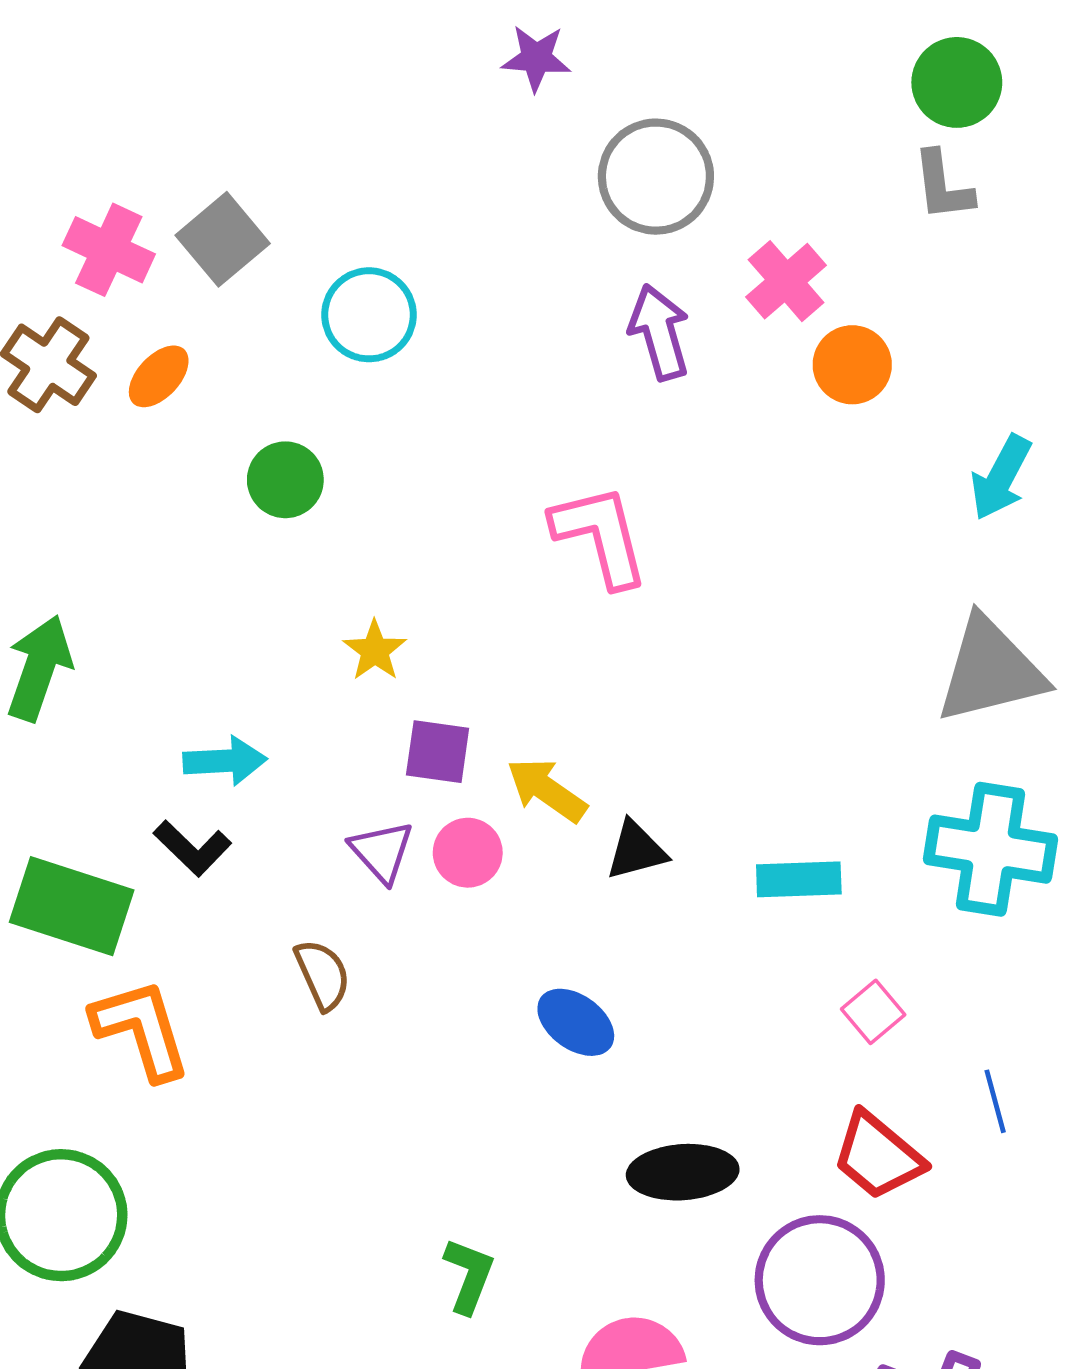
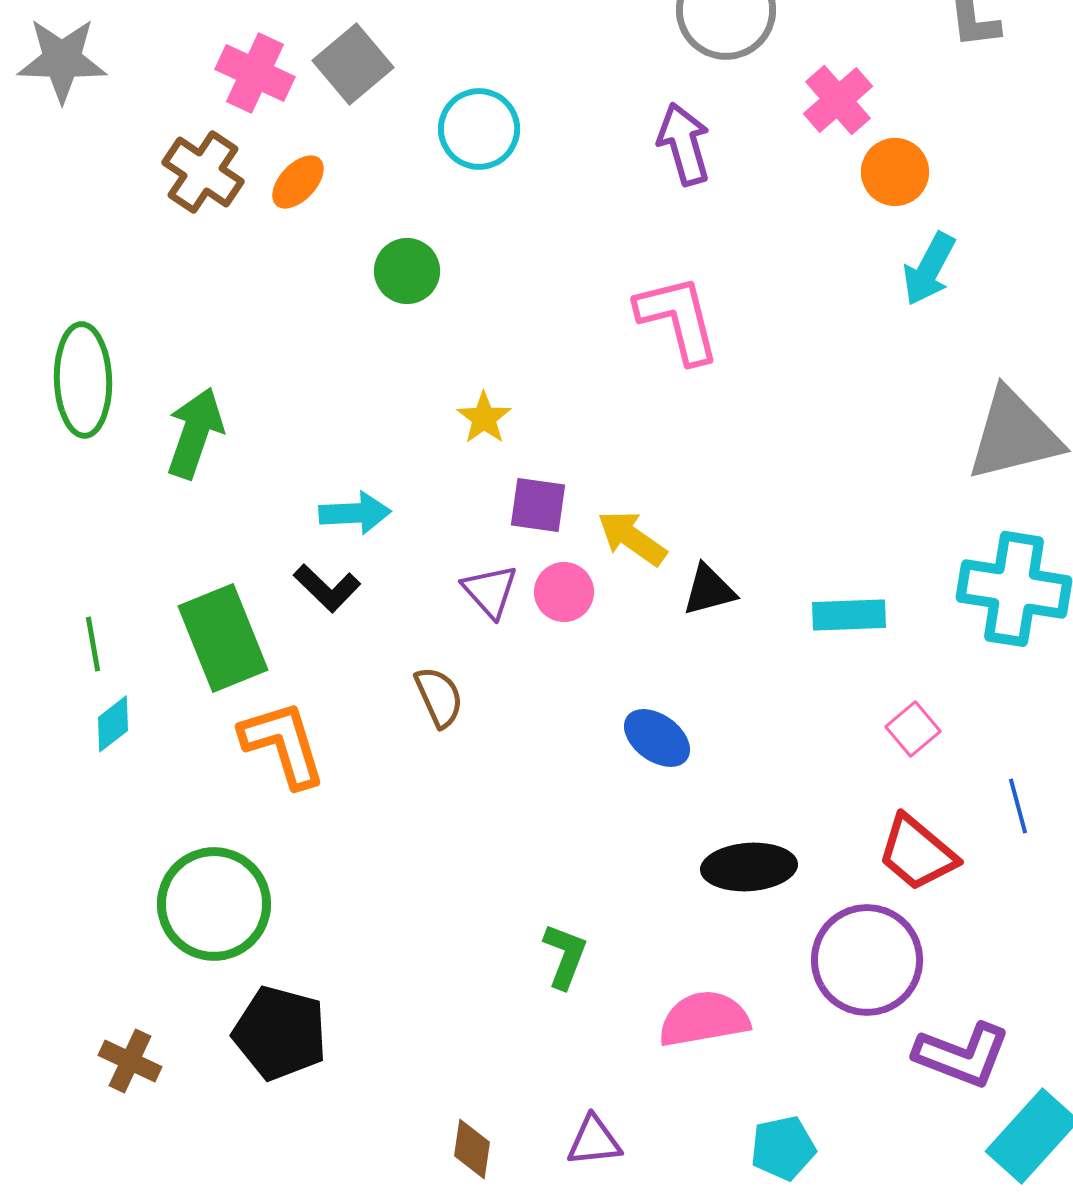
purple arrow: (659, 332) -> (684, 144), moved
cyan arrow: (1001, 477) -> (929, 269), moved
green rectangle: (72, 906) -> (223, 638), turned 50

